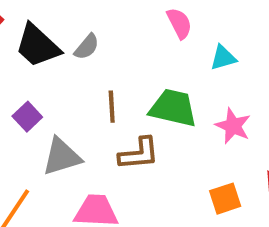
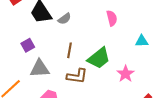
cyan triangle: (223, 58) -> (142, 41), moved
green trapezoid: (173, 108) -> (99, 58), turned 115

